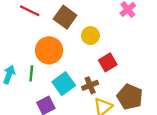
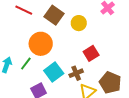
yellow circle: (90, 36) -> (79, 23), moved
green line: (31, 73) -> (26, 64), turned 32

